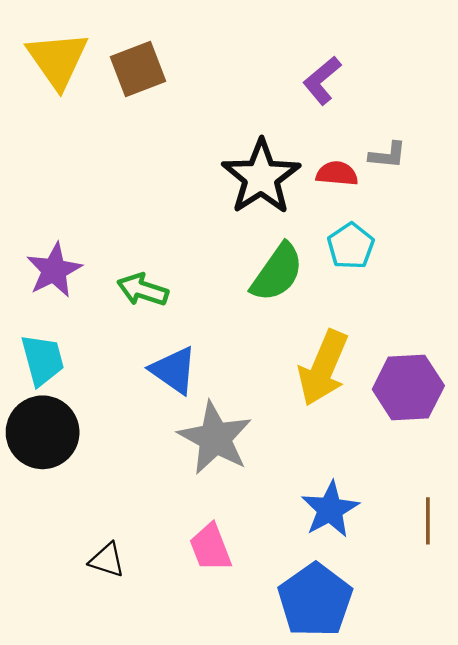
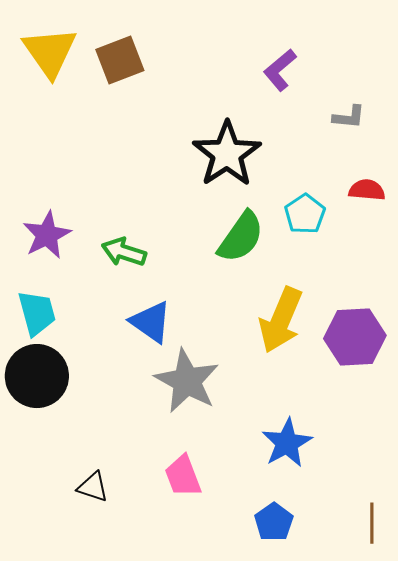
gray L-shape: (388, 155) -> (349, 117), moved
red semicircle: (337, 174) -> (367, 190), moved
brown line: (428, 521) -> (372, 523), moved
blue pentagon: (315, 600) -> (274, 522), size x0.6

